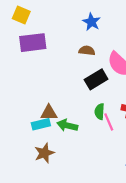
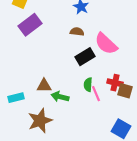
purple rectangle: (33, 43) -> (30, 25), turned -30
cyan rectangle: (41, 124) -> (16, 98), moved
brown star: (44, 153) -> (40, 121), size x1.4

